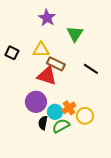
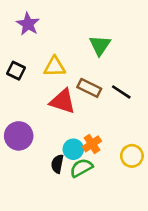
purple star: (47, 18) -> (28, 24), moved
brown rectangle: (56, 64) -> (89, 88), moved
purple circle: (36, 102) -> (19, 136), moved
yellow circle: (85, 116) -> (132, 156), moved

